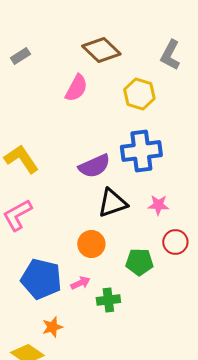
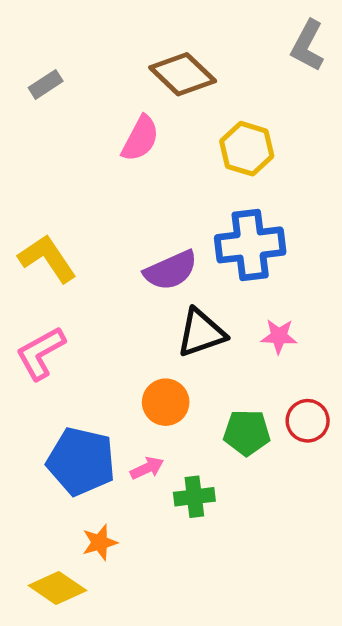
gray L-shape: (170, 55) -> (308, 46), moved
red circle: (175, 242) -> (308, 421), moved

